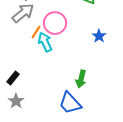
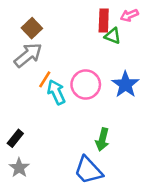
pink circle: (55, 23) -> (86, 84), moved
blue star: (99, 36) -> (125, 84), size x1.5

